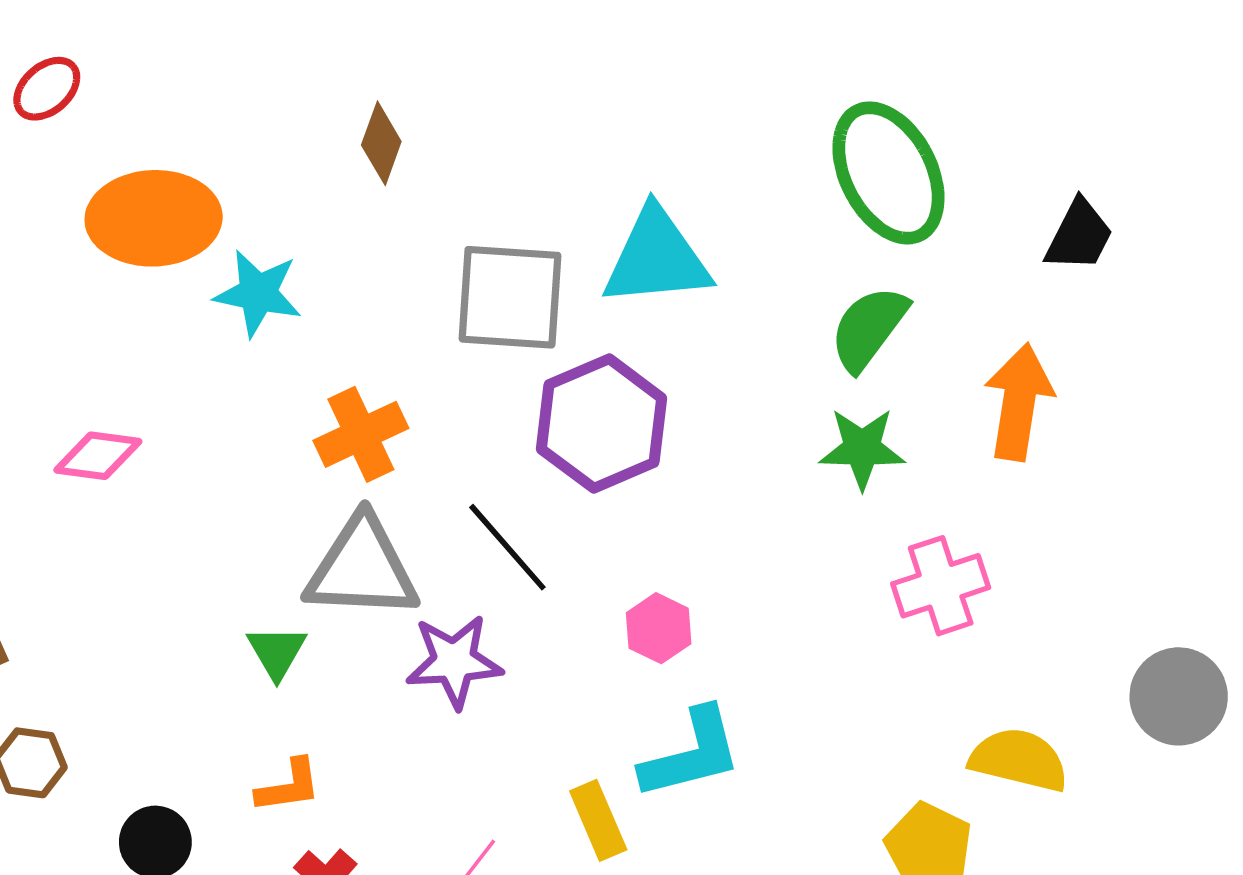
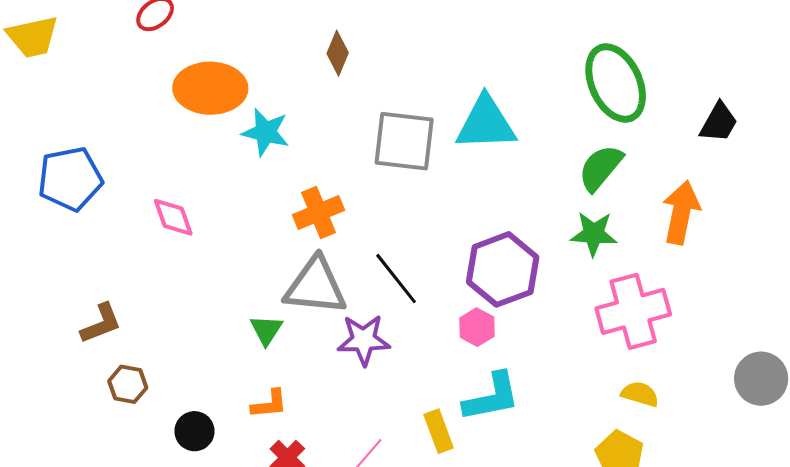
purple hexagon: (602, 424) -> (503, 269), moved
pink diamond: (98, 456) -> (173, 217), turned 60
pink cross: (941, 586) -> (633, 311), size x1.4
yellow semicircle: (1019, 760) -> (640, 394), moved, size x0.7

